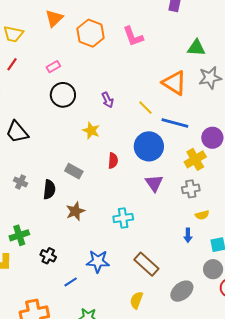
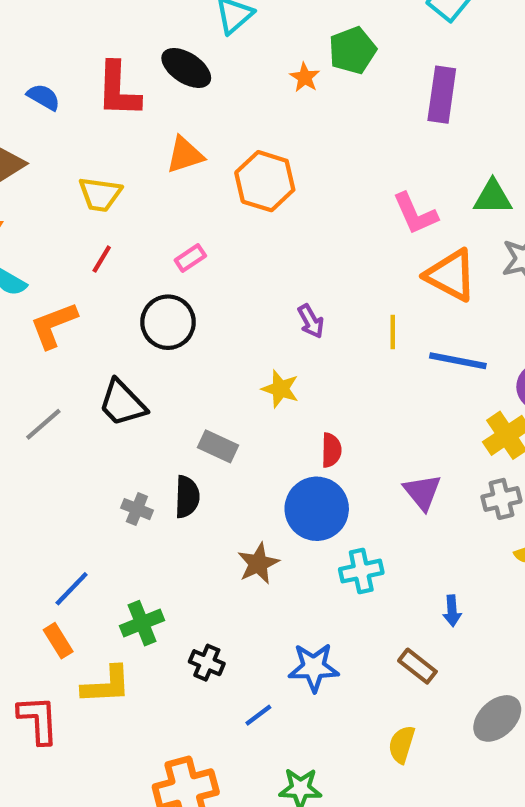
orange triangle: (54, 18) -> (185, 155), turned 30
pink L-shape: (133, 36) -> (415, 214), moved
black circle: (63, 95) -> (168, 322), moved
yellow line: (145, 108) -> (393, 332), turned 49
blue circle: (149, 146) -> (317, 509), moved
gray rectangle: (74, 171) -> (218, 446), moved
black semicircle: (49, 189) -> (187, 497), moved
blue arrow: (188, 235) -> (452, 611), moved
brown rectangle: (146, 264) -> (417, 666), size x0.7

